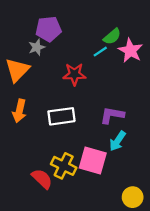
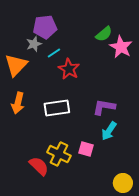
cyan line: (100, 52) -> (54, 53), moved
red star: (74, 74) -> (69, 69), turned 30
pink square: (93, 160) -> (86, 149), size x0.6

